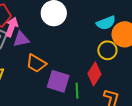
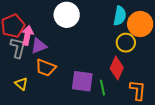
cyan semicircle: (106, 23) -> (120, 16), turned -48
orange trapezoid: (36, 63) -> (46, 68), moved

